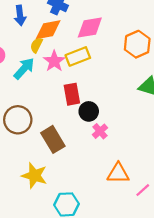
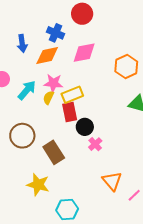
yellow semicircle: (36, 45) -> (48, 98), moved
yellow rectangle: (78, 56) -> (72, 95), moved
pink star: (54, 61) -> (53, 83), turned -30
orange triangle: (118, 173) -> (112, 181), turned 50

